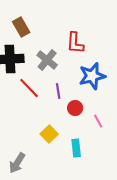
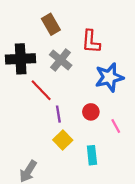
brown rectangle: (21, 27) -> (51, 24), moved
purple line: (58, 91) -> (58, 114), moved

